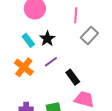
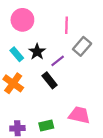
purple line: (51, 62) -> (58, 61), moved
black rectangle: (73, 77) -> (50, 80), moved

